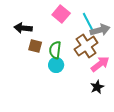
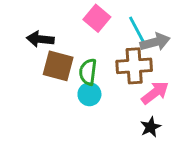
brown square: (35, 46) -> (58, 66), size x1.5
brown cross: (86, 46) -> (134, 66), turned 30

